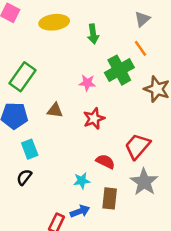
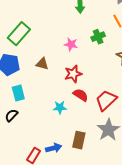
green cross: (119, 70) -> (98, 37), size x0.6
red semicircle: (105, 162) -> (81, 95), moved
cyan star: (82, 181) -> (60, 107), moved

